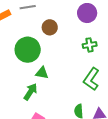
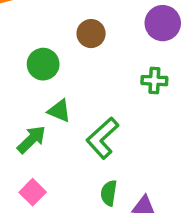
green circle: (28, 50) -> (43, 64), size x0.7
green L-shape: (91, 79) -> (102, 138), moved

